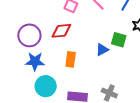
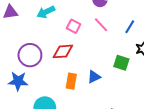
blue triangle: (102, 50) -> (94, 77), moved
blue star: (35, 61) -> (18, 81), moved

